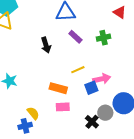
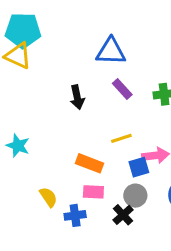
gray circle: (105, 113) -> (135, 196), moved
black cross: (92, 122) -> (123, 215), moved
blue cross: (25, 126) -> (75, 215), moved

